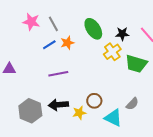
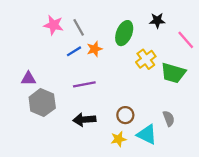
green ellipse: (93, 29) -> (124, 33), turned 55
black star: (122, 34) -> (157, 21), moved
gray semicircle: (132, 104) -> (169, 118), turned -64
gray hexagon: (30, 111) -> (42, 103), moved
yellow star: (79, 113) -> (118, 139), moved

